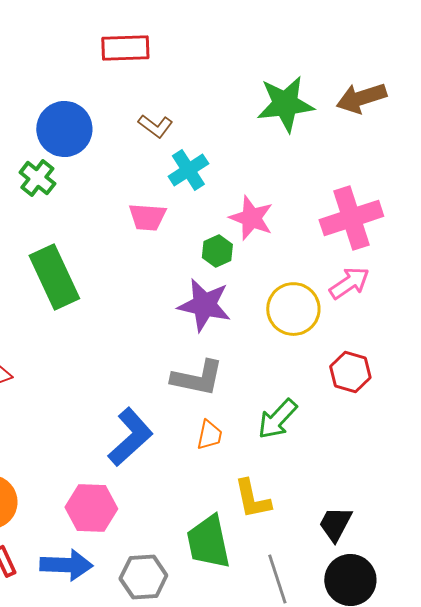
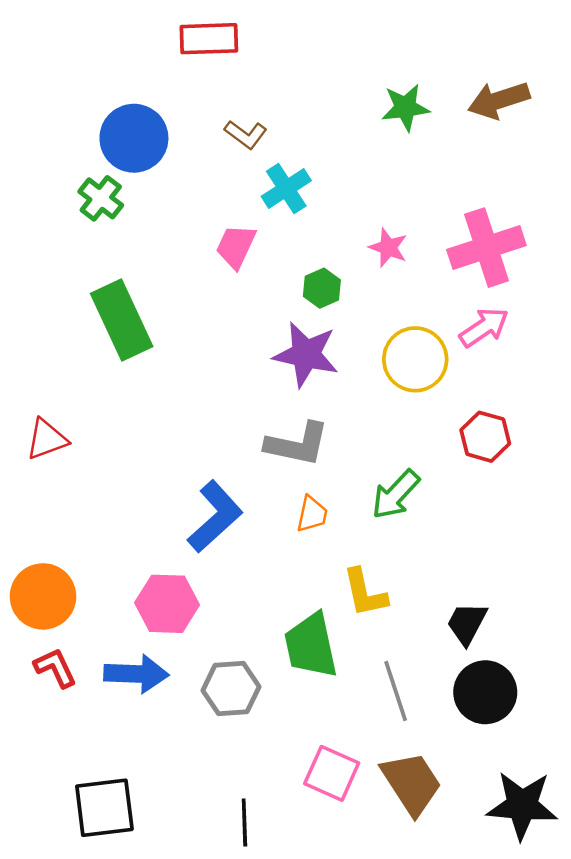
green star: (285, 104) -> (405, 107), size x0.7
pink trapezoid: (147, 217) -> (236, 246), turned 111
pink star: (251, 218) -> (388, 248), moved, size x0.7

